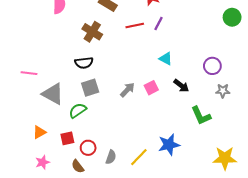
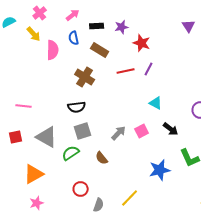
pink line: (29, 73) -> (24, 106), moved
orange triangle: (39, 132) -> (34, 174), size x1.5
red square: (67, 138) -> (16, 137), moved
blue star: (169, 145) -> (160, 170), moved
gray semicircle: (111, 157) -> (99, 205), moved
brown semicircle: (78, 166) -> (102, 158), moved

